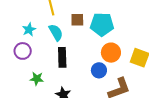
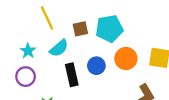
cyan semicircle: (56, 32) -> (59, 48), turned 90
blue circle: (99, 70) -> (96, 66), moved

